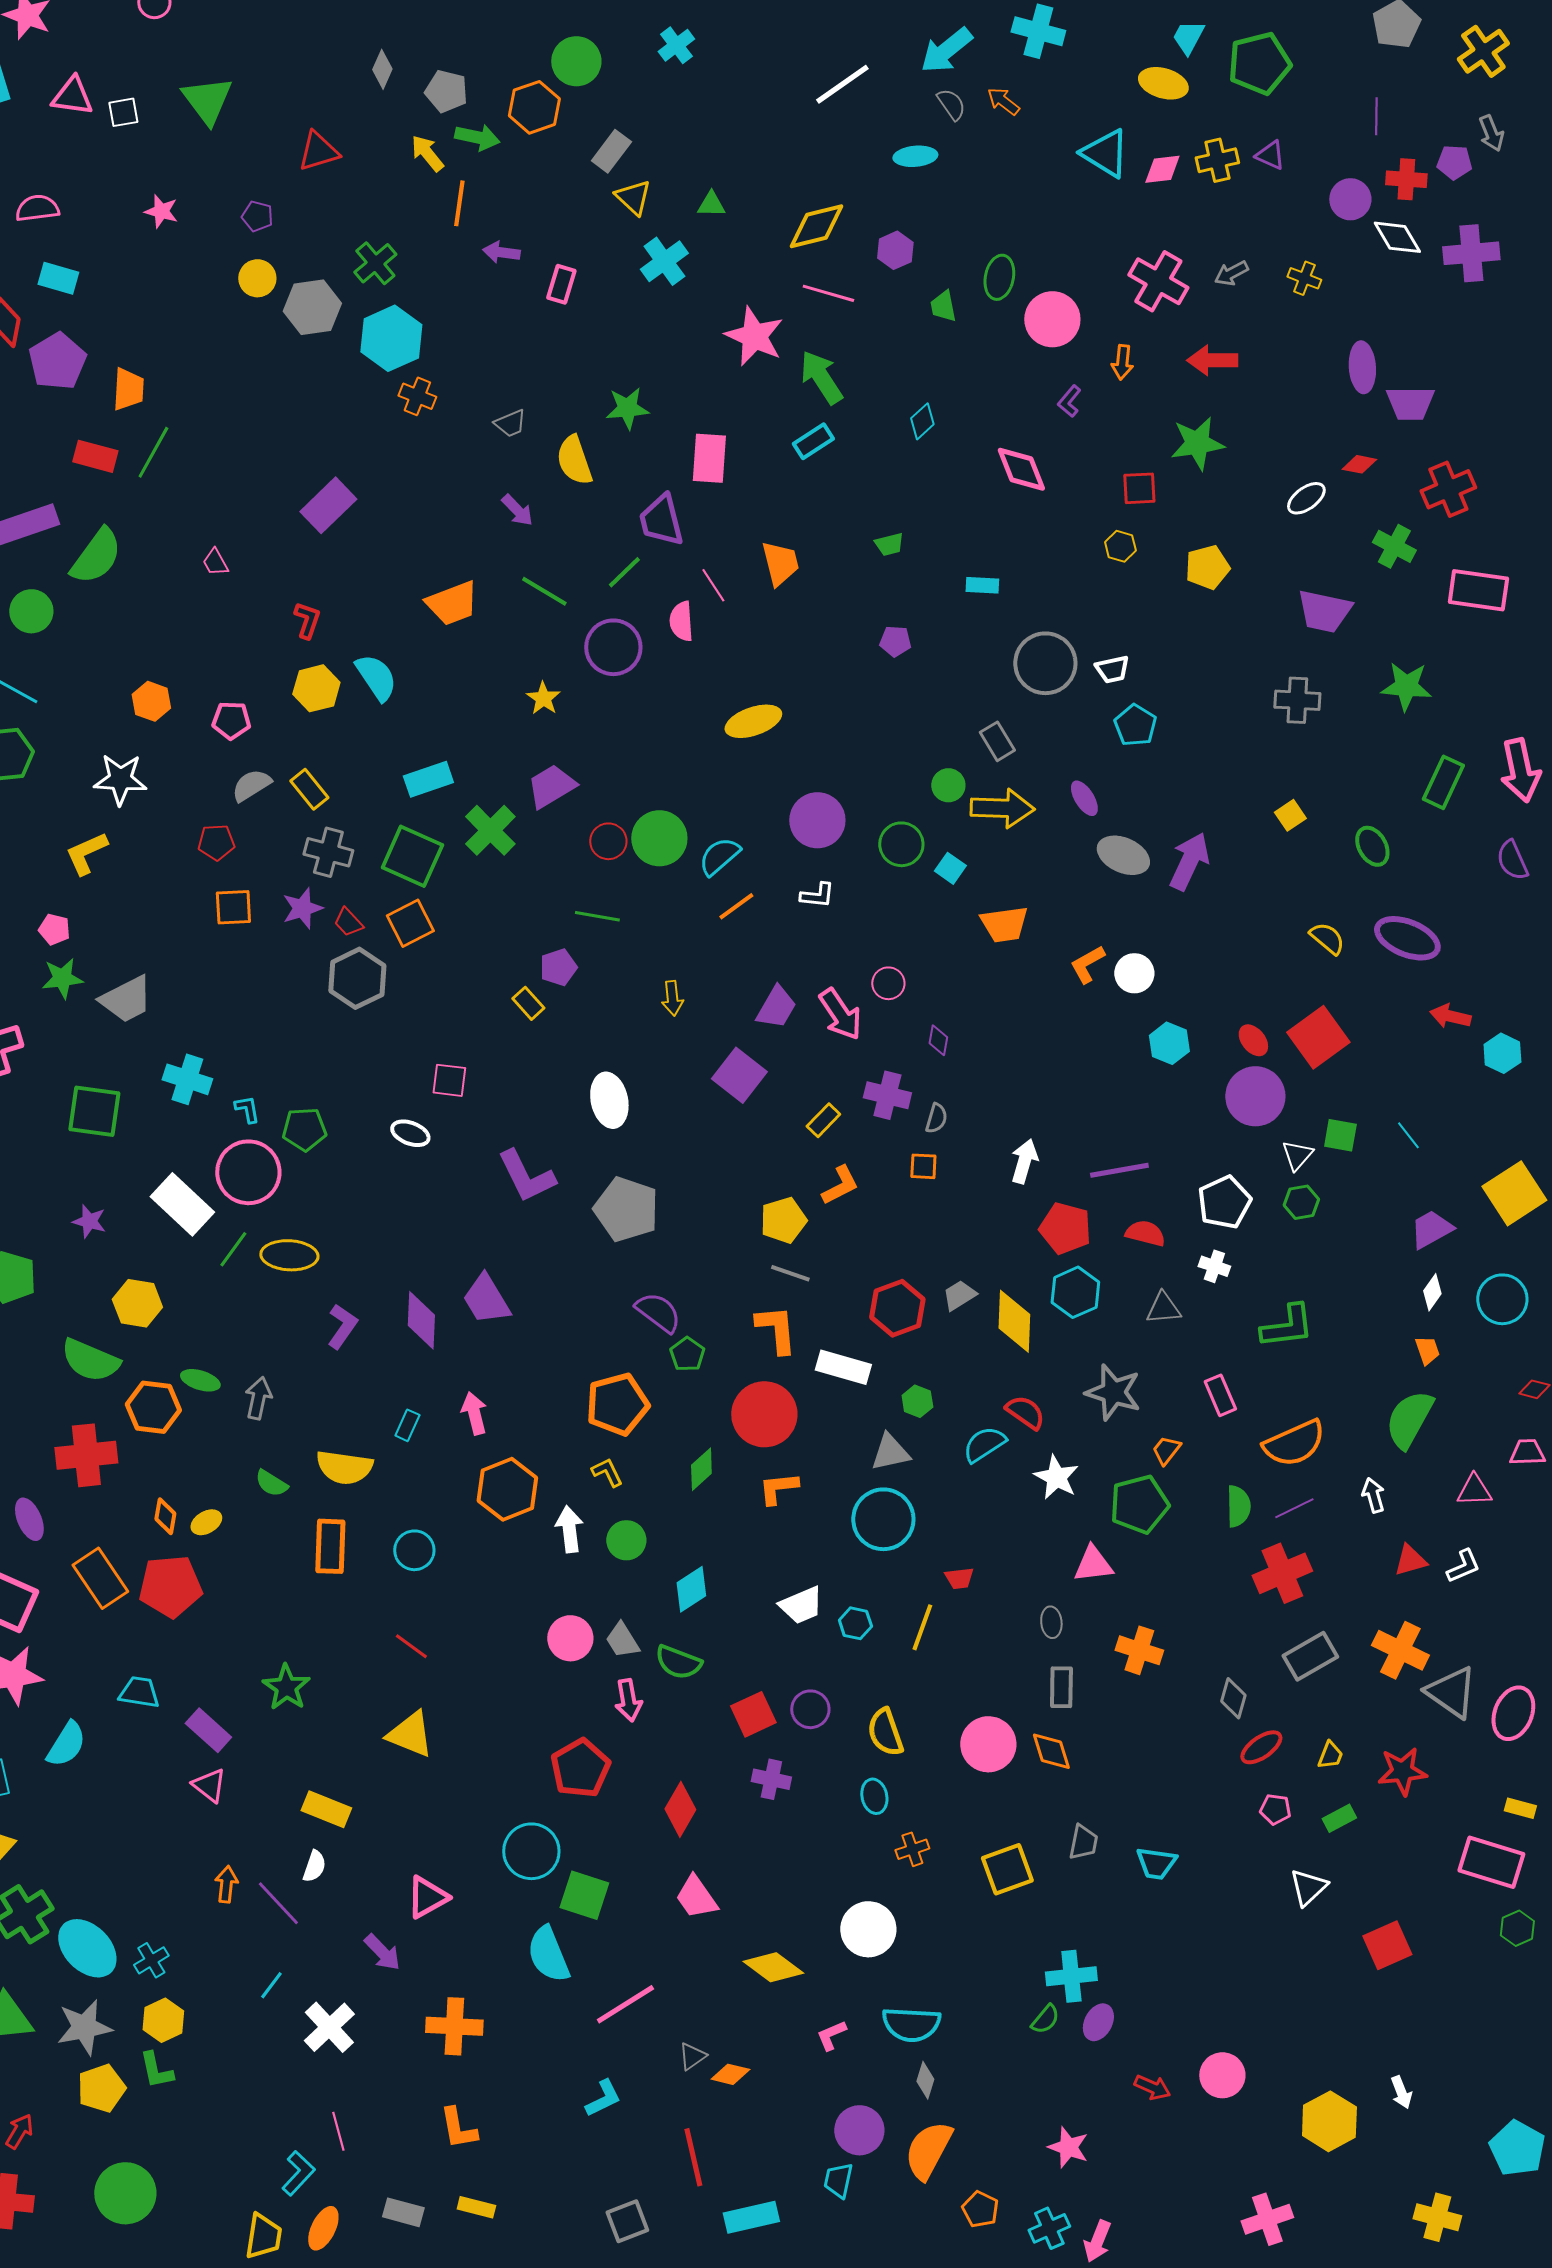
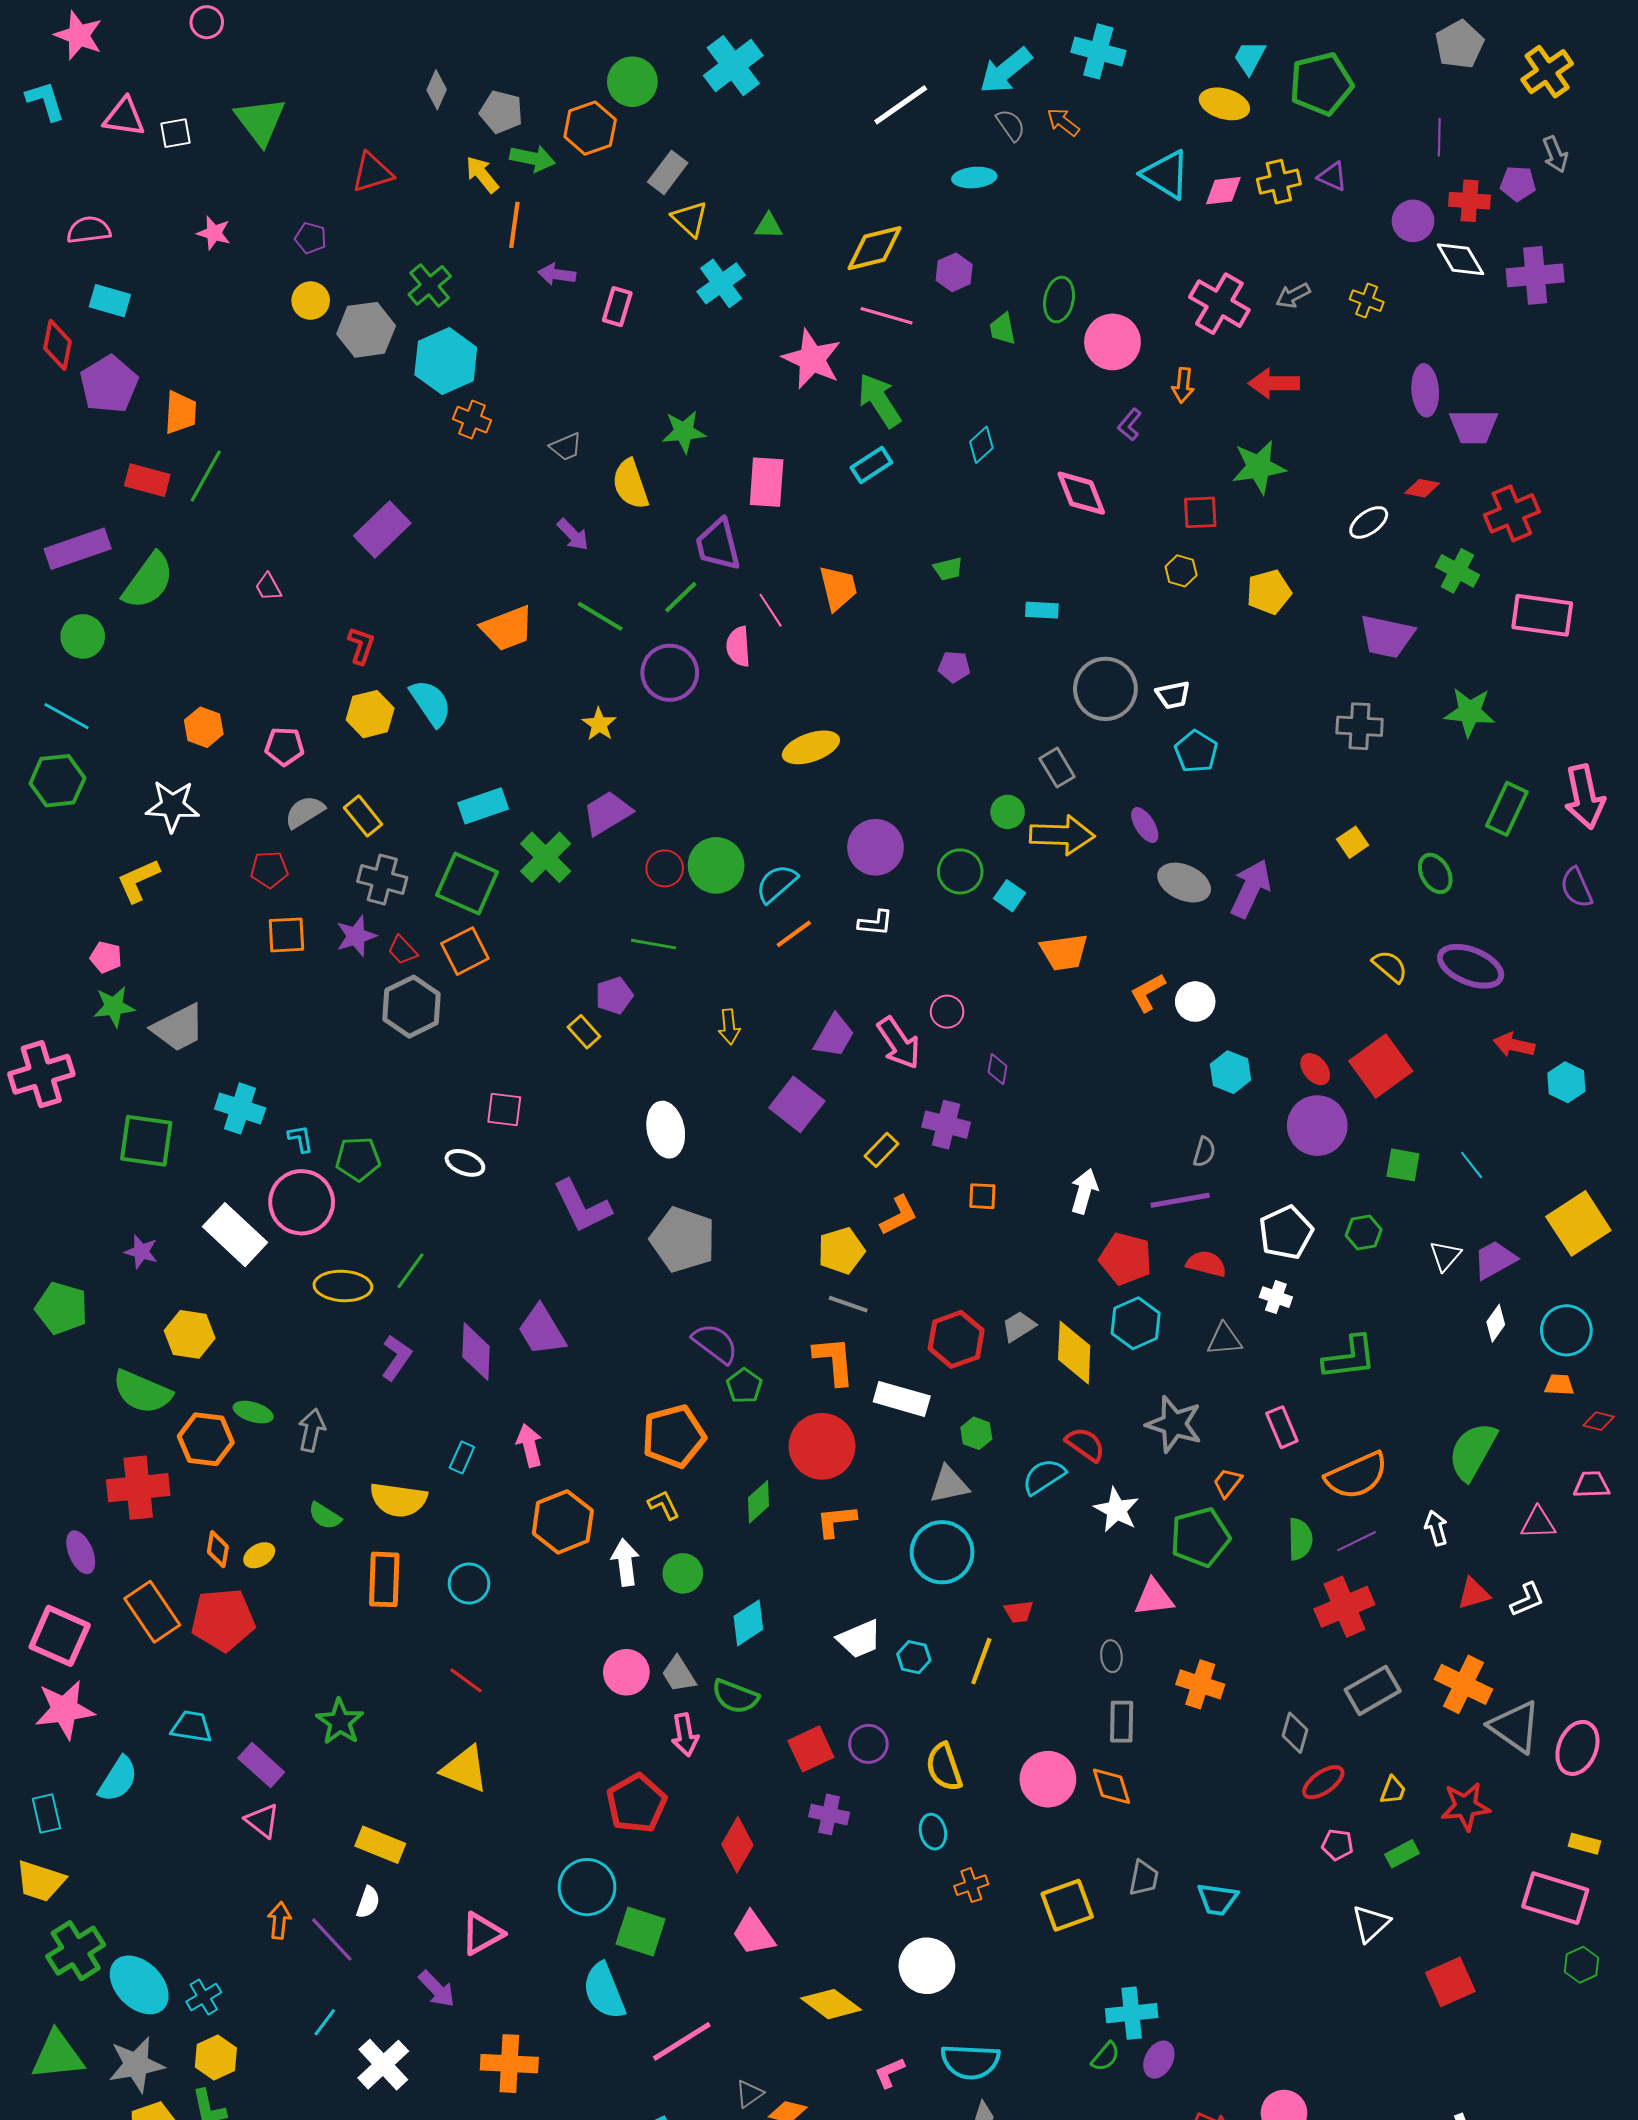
cyan cross: (676, 45) -> (733, 66), size x1.6
gray semicircle: (936, 1118) -> (1204, 1152), moved
white triangle: (1297, 1155) -> (1445, 1256), moved
green line: (233, 1249) -> (410, 1271), moved
orange trapezoid: (1427, 1350) -> (1559, 1385), moved, turned -68

